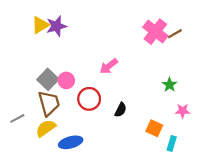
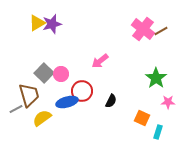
green star: (169, 85) -> (156, 78), size x1.5
brown trapezoid: (49, 103) -> (29, 95), moved
blue ellipse: (71, 142) -> (67, 102), moved

